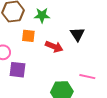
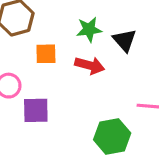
green star: (42, 15) -> (89, 29), moved

